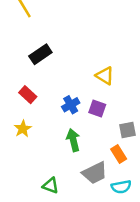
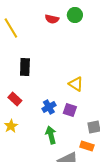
black rectangle: (40, 54) -> (25, 67), turned -54
orange rectangle: (119, 154) -> (87, 146), turned -40

